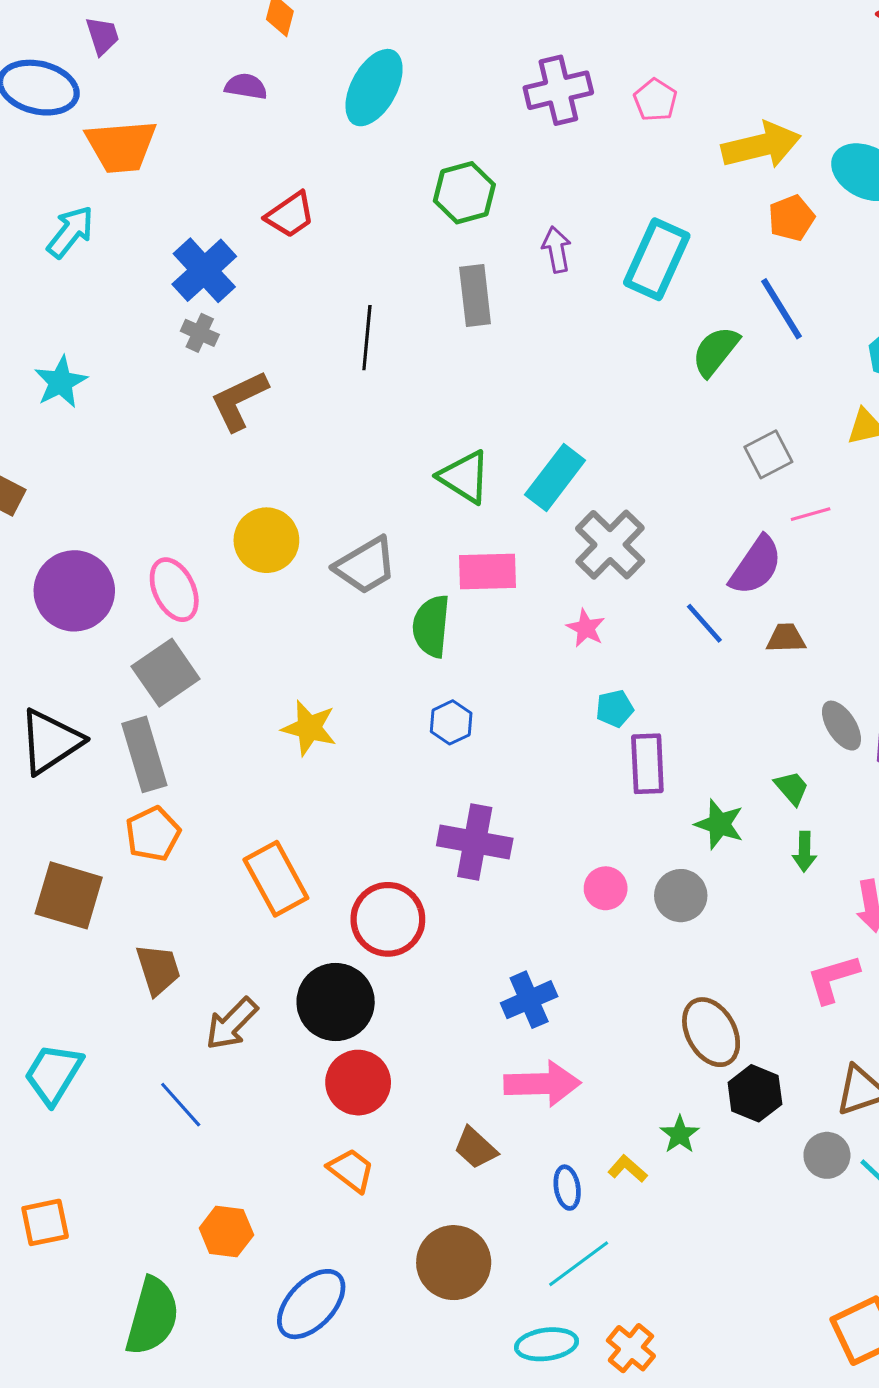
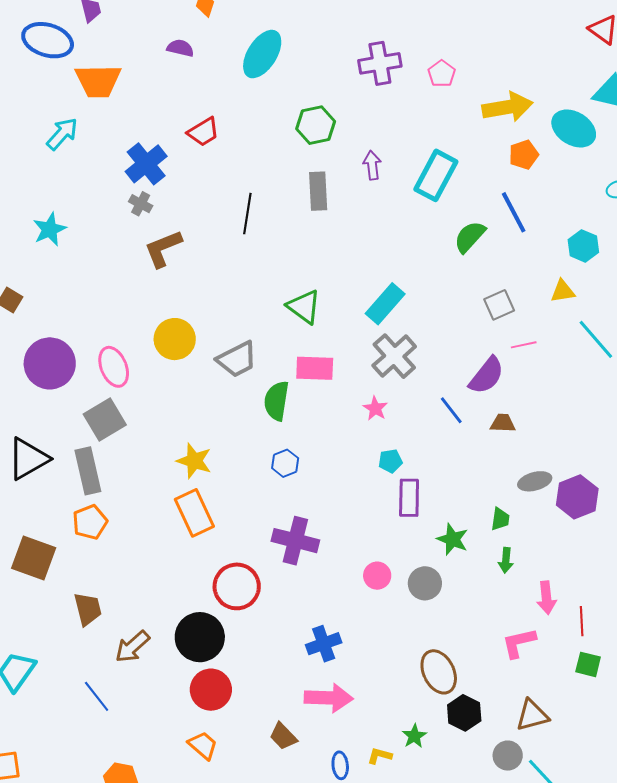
cyan rectangle: (555, 478) -> (385, 304), moved
gray ellipse: (841, 726) -> (535, 481), turned -76
green trapezoid: (792, 788) -> (500, 519), turned 45
orange rectangle: (276, 879) -> (194, 513), moved
yellow L-shape: (627, 1169) -> (380, 756), turned -30

